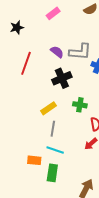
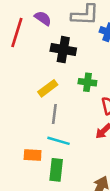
purple semicircle: (57, 52) -> (43, 18), moved
black cross: (62, 78) -> (63, 50), turned 36

